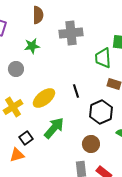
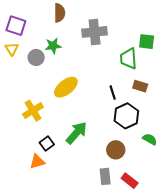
gray circle: (16, 69) -> (36, 57), moved
black line: (76, 91) -> (113, 93), moved
yellow ellipse: (44, 98) -> (66, 87), moved

